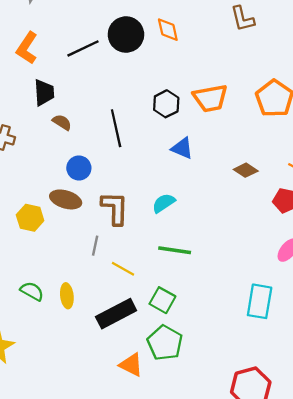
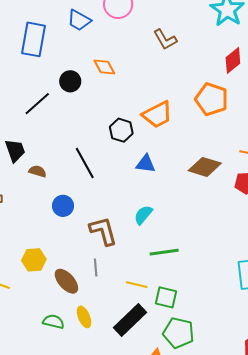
black circle: (126, 35) -> (70, 81), size x0.7
brown diamond: (246, 170) -> (205, 167), size x1.5
brown ellipse: (66, 199) -> (66, 281), moved, turned 48
yellow line: (123, 269) -> (137, 285), moved

